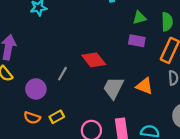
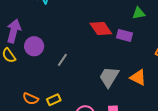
purple rectangle: (137, 41) -> (124, 35), moved
red diamond: (94, 60) -> (101, 28), moved
purple circle: (36, 89) -> (34, 46), moved

